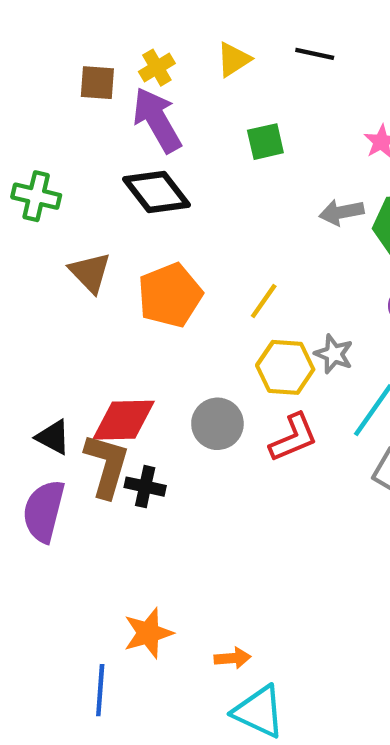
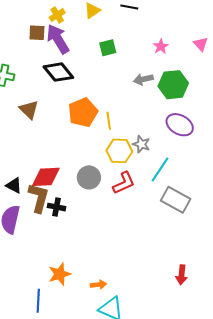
brown square: (97, 83) -> (37, 33), moved
orange pentagon: (170, 295) -> (83, 112), moved
yellow line: (264, 301) -> (109, 121), turned -42

